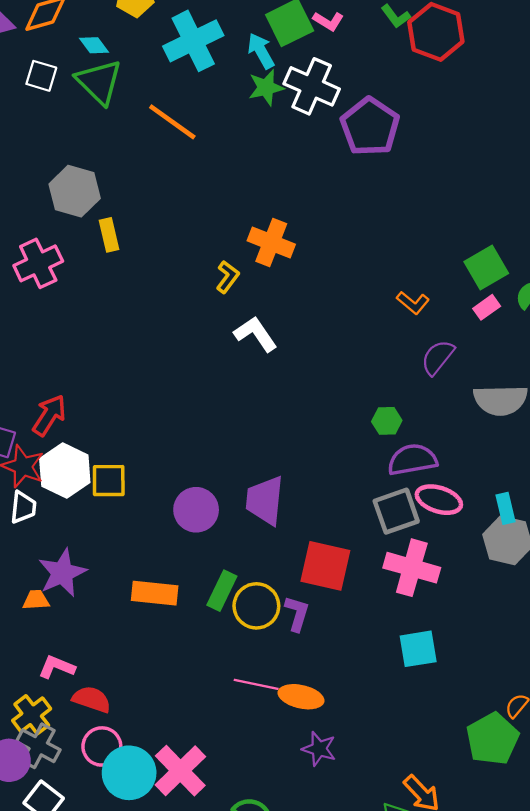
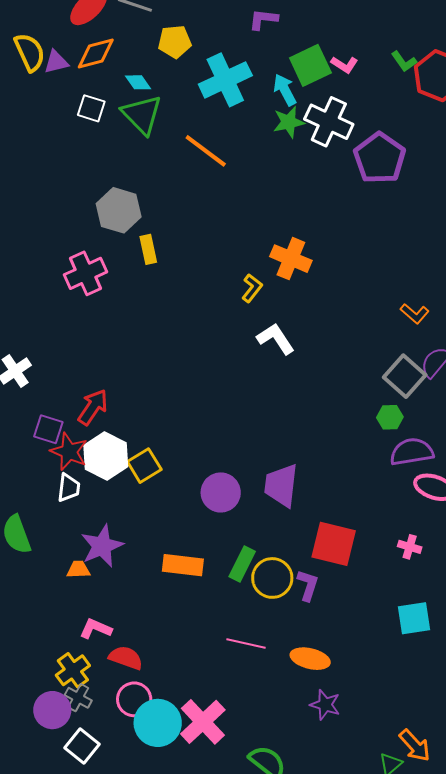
yellow square: (109, 481) -> (144, 466), turned -32
gray square: (396, 511) -> (405, 376), moved, turned -30
pink cross: (412, 568) -> (410, 547), size x0.5
pink line: (256, 684) -> (246, 643), moved
gray cross: (38, 746) -> (78, 698), size x0.7

